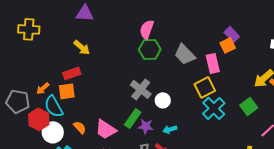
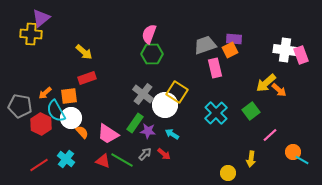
purple triangle: (85, 13) -> (41, 18), moved, turned -42
purple rectangle: (232, 34) -> (234, 39), turned -42
gray trapezoid: (185, 54) -> (205, 45), moved, turned 115
red rectangle: (72, 73) -> (87, 78), moved
yellow square: (205, 87) -> (177, 92), moved, turned -30
white circle: (163, 100) -> (165, 105), size x1.6
cyan arrow: (170, 129) -> (172, 134), turned 48
white circle: (53, 132) -> (71, 118), moved

